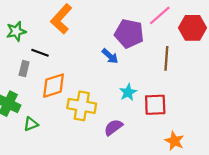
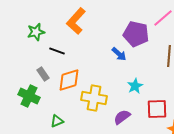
gray rectangle: (24, 69) -> (43, 74), moved, turned -48
red square: (155, 105) -> (157, 109), moved
green triangle: (31, 124) -> (57, 121), moved

